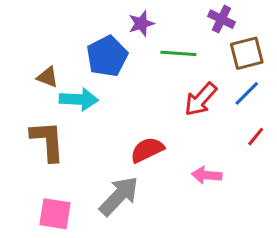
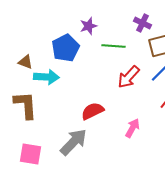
pink arrow: (207, 175) -> (132, 128), turned 114

